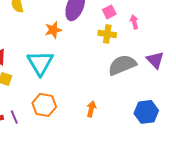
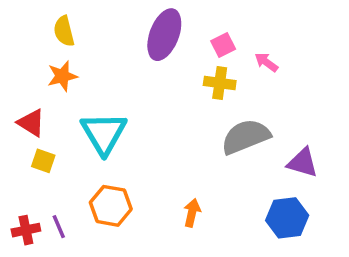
pink arrow: (134, 22) -> (266, 62), turned -40
orange star: (53, 30) -> (62, 76), moved
purple triangle: (155, 60) -> (303, 163), moved, turned -30

